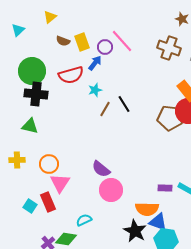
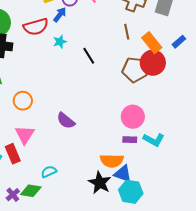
brown line: (105, 109) -> (127, 32), moved, turned -42
orange circle: (49, 164) -> (23, 101), moved
pink circle: (111, 190) -> (133, 117), moved

